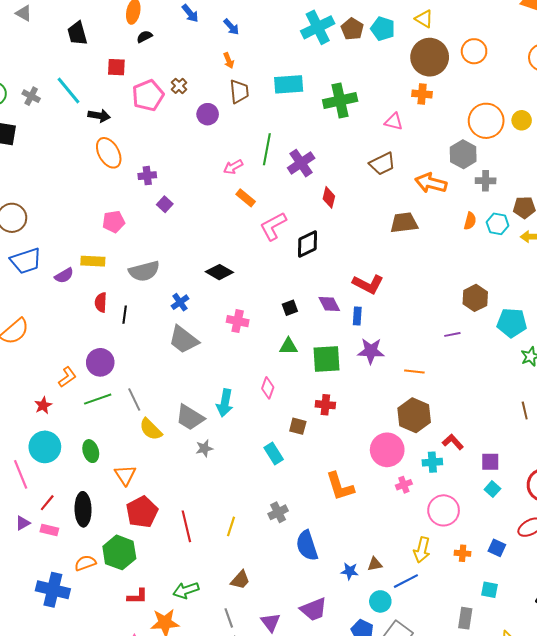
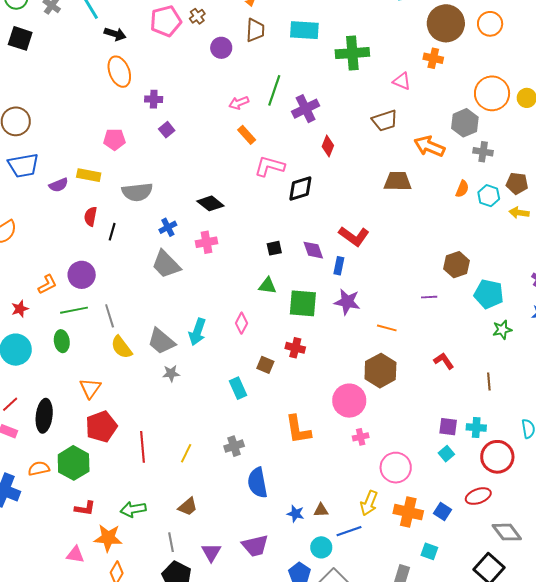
pink L-shape: (273, 226) -> (270, 166), turned 36
pink cross: (238, 321) -> (207, 242), moved, turned -30
red L-shape: (453, 442) -> (444, 361), moved
green ellipse: (91, 451) -> (62, 341), moved
cyan cross: (432, 462) -> (476, 427), moved
orange cross: (463, 553) -> (408, 512), size x1.8

